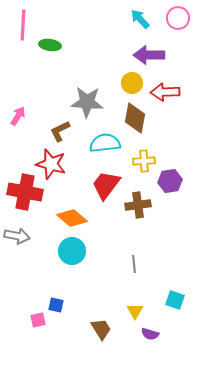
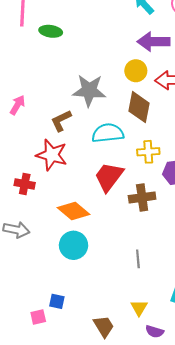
red cross: (25, 192) -> (25, 184), size x0.6

